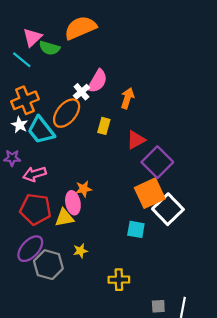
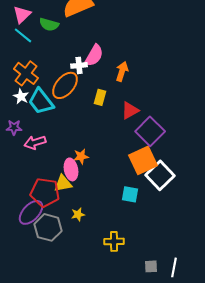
pink triangle: (32, 37) -> (22, 14), moved
white cross: (81, 92) -> (79, 65), turned 35
orange cross: (25, 100) -> (26, 73), turned -30
red pentagon: (36, 209) -> (45, 192), moved

